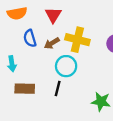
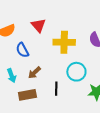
brown arrow: (52, 43) -> (34, 73), moved
cyan circle: (66, 66) -> (76, 72), moved

